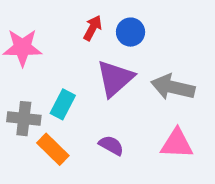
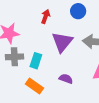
blue circle: (131, 32) -> (78, 11), moved
gray cross: (24, 119) -> (14, 57), moved

